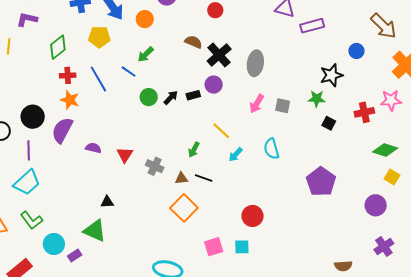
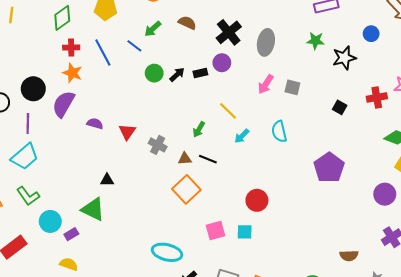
brown semicircle: (193, 42) -> (187, 23), moved
green star: (317, 99) -> (315, 41), moved

